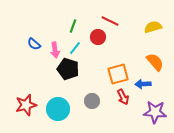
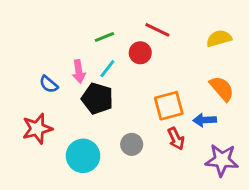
green line: (73, 26) -> (104, 37), turned 48
blue semicircle: (34, 44) -> (49, 84), moved
red star: (26, 105) -> (37, 129), moved

